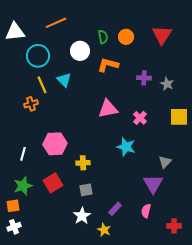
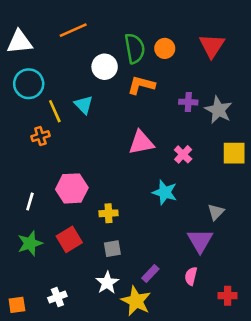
green semicircle: (103, 37) -> (135, 48), size x1.6
cyan circle: (38, 56) -> (29, 84), moved
gray star: (167, 84) -> (218, 110), size x1.5
orange square: (13, 206) -> (17, 305), moved
white cross: (14, 227) -> (57, 297), moved
yellow star: (104, 230) -> (136, 301), size x1.6

